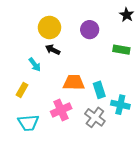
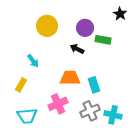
black arrow: (53, 50) -> (77, 49), moved
green rectangle: (121, 50) -> (103, 40), moved
cyan cross: (120, 105) -> (113, 115), moved
gray cross: (95, 117) -> (90, 111), turned 30

